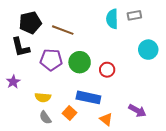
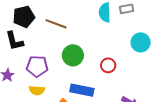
purple pentagon: (51, 60) -> (37, 66), moved
red circle: (107, 70) -> (108, 65), moved

